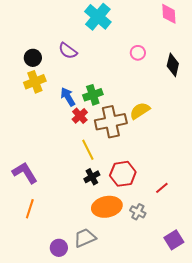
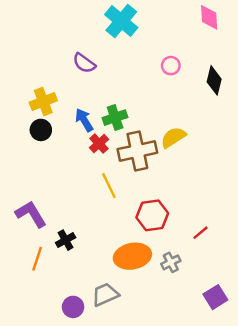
black circle: (33, 58) -> (41, 130), moved
black cross: (92, 177) -> (66, 240), moved
gray cross: (138, 212) -> (171, 262), turned 35

